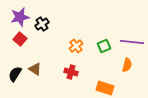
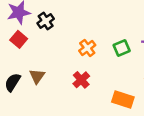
brown triangle: (35, 69) -> (37, 76), turned 32
red cross: (71, 72) -> (81, 80), turned 32

